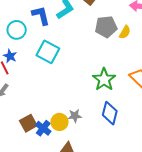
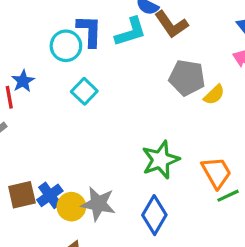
cyan circle: (17, 30) -> (66, 46), moved
cyan square: (48, 52) -> (84, 91), size x0.7
gray star: (75, 116) -> (98, 204), size x1.5
blue cross: (43, 128) -> (50, 195), moved

